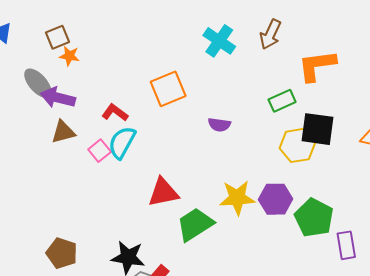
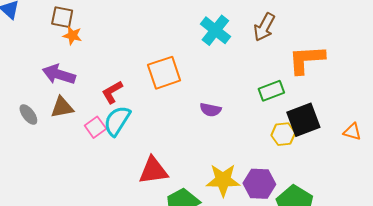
brown square: (57, 37) -> (62, 17), turned 30
gray ellipse: (38, 83) -> (28, 115), moved, size x0.7
red L-shape: (115, 113) -> (112, 92), turned -70
black square: (318, 129) -> (303, 120), turned -32
yellow hexagon: (297, 145) -> (283, 134), size x0.7

